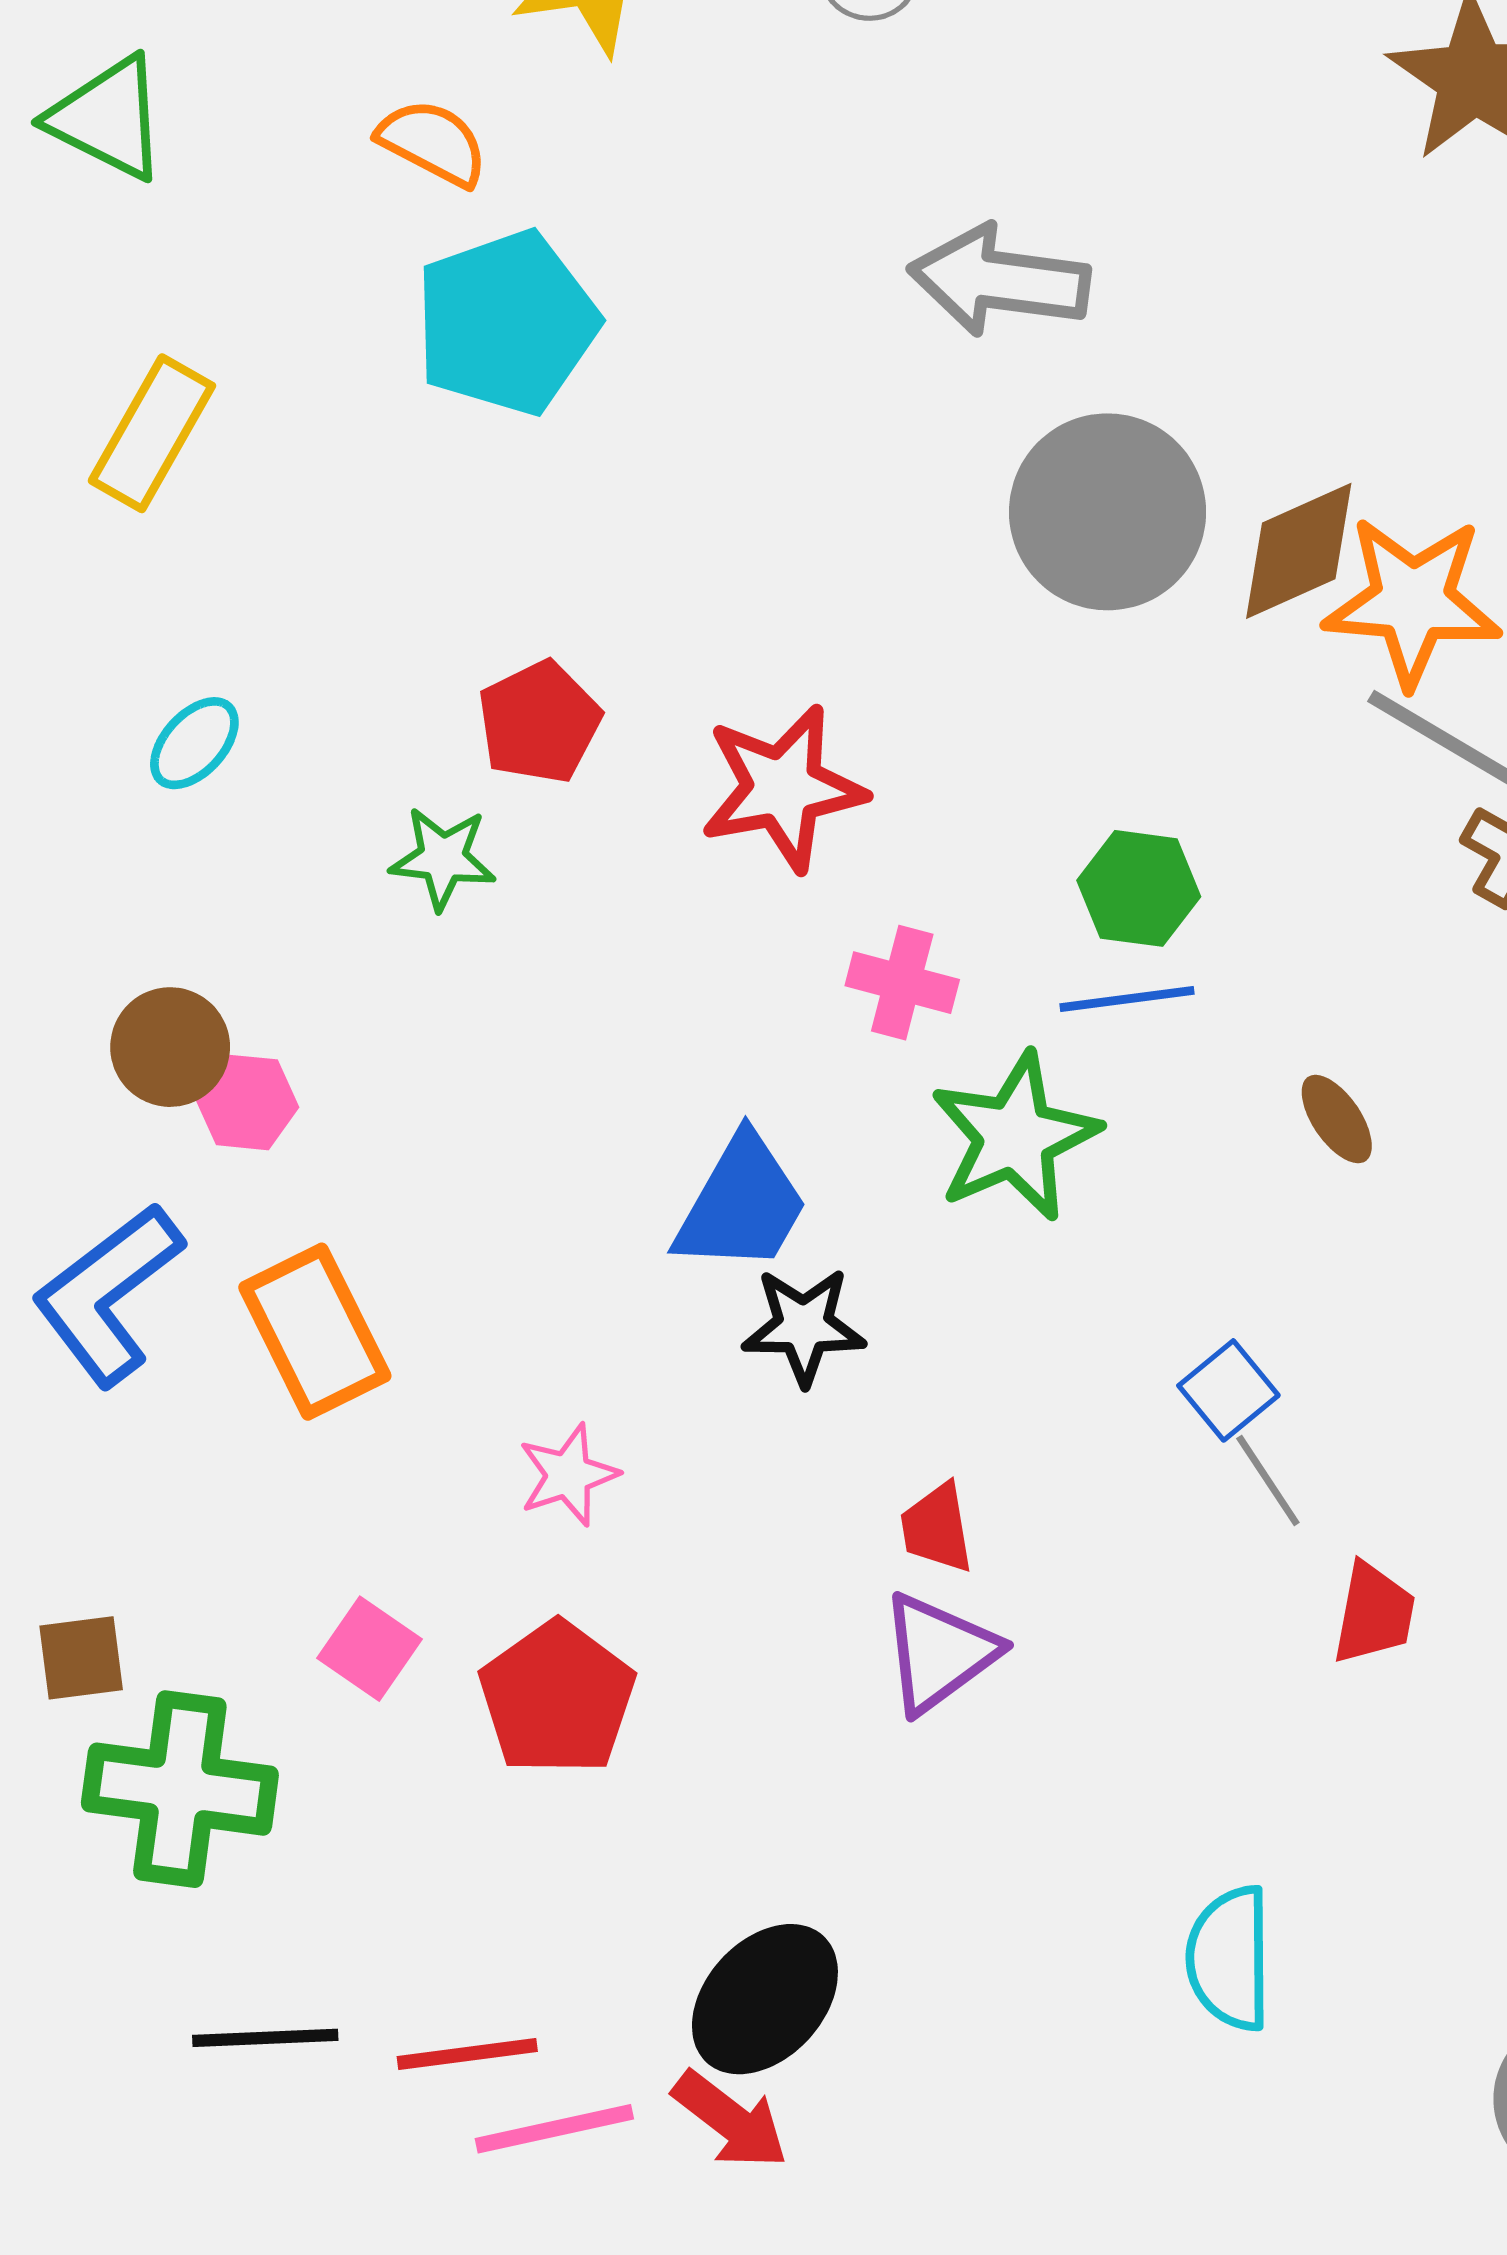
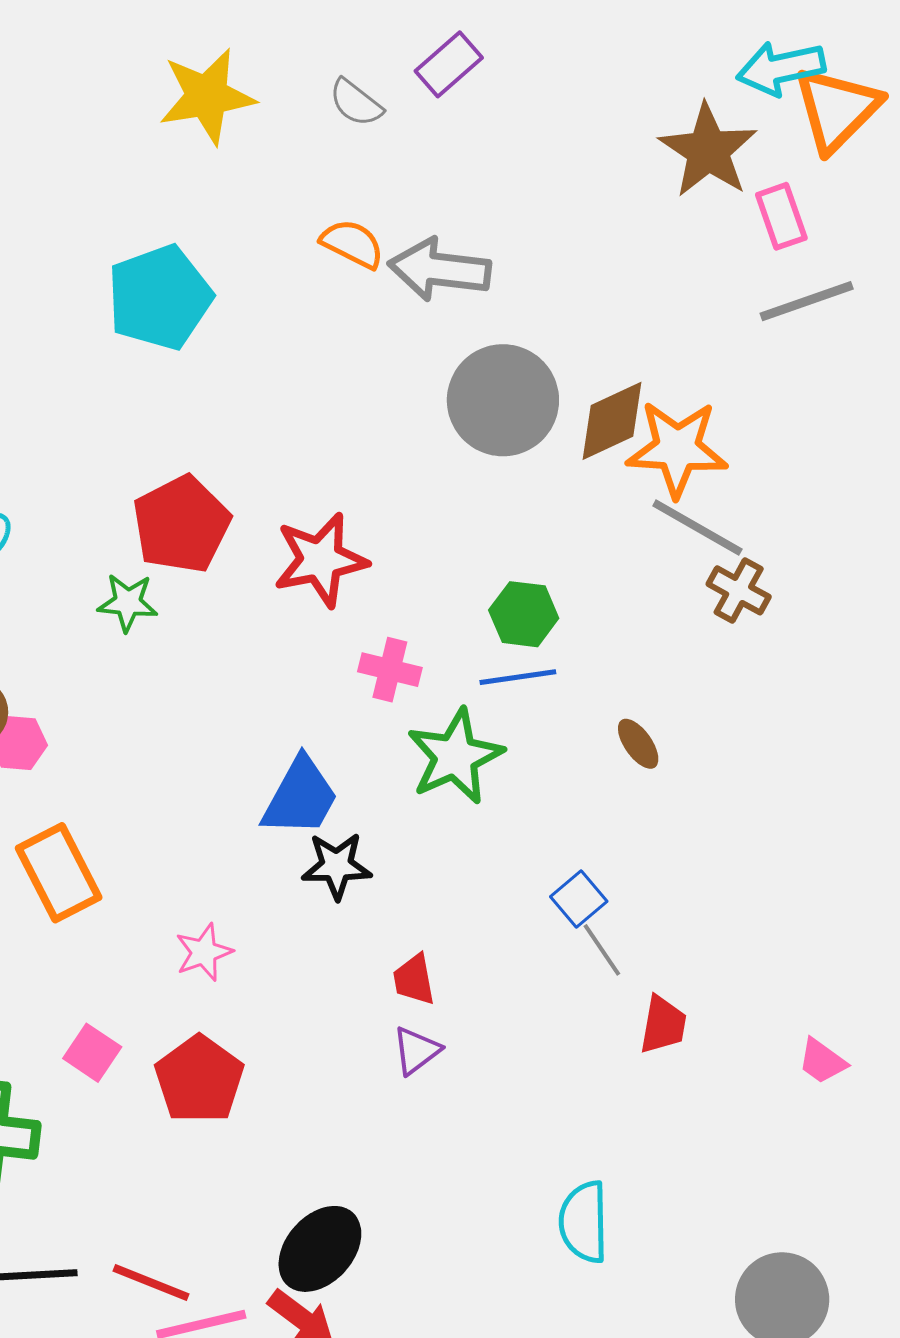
orange semicircle: (433, 143) -> (352, 244), moved
red pentagon: (539, 722) -> (181, 524), size x1.4
purple triangle: (939, 1653) -> (416, 1051), size x0.7
red line: (467, 2054) -> (151, 1282), turned 30

